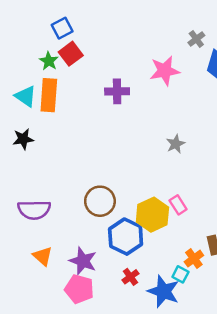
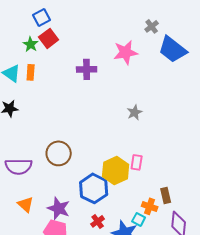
orange rectangle: (49, 95) -> (31, 72), size x0.6
brown circle: (100, 201) -> (59, 153), moved
pink rectangle: (178, 205) -> (137, 162), turned 42
orange cross: (194, 259) -> (150, 206), turned -35

